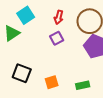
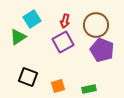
purple square: (57, 38) -> (63, 42), size x1.5

